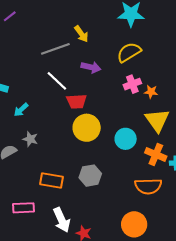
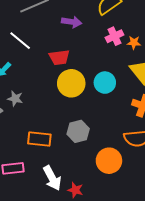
white line: (57, 81) -> (20, 41), moved
cyan circle: (126, 139) -> (105, 83), moved
orange circle: (134, 224) -> (109, 161), moved

